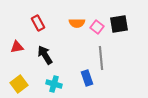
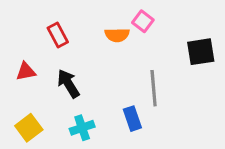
black square: (119, 24) -> (201, 52), moved
pink square: (97, 27) -> (143, 21), moved
cyan cross: (54, 84) -> (82, 128), turned -35

